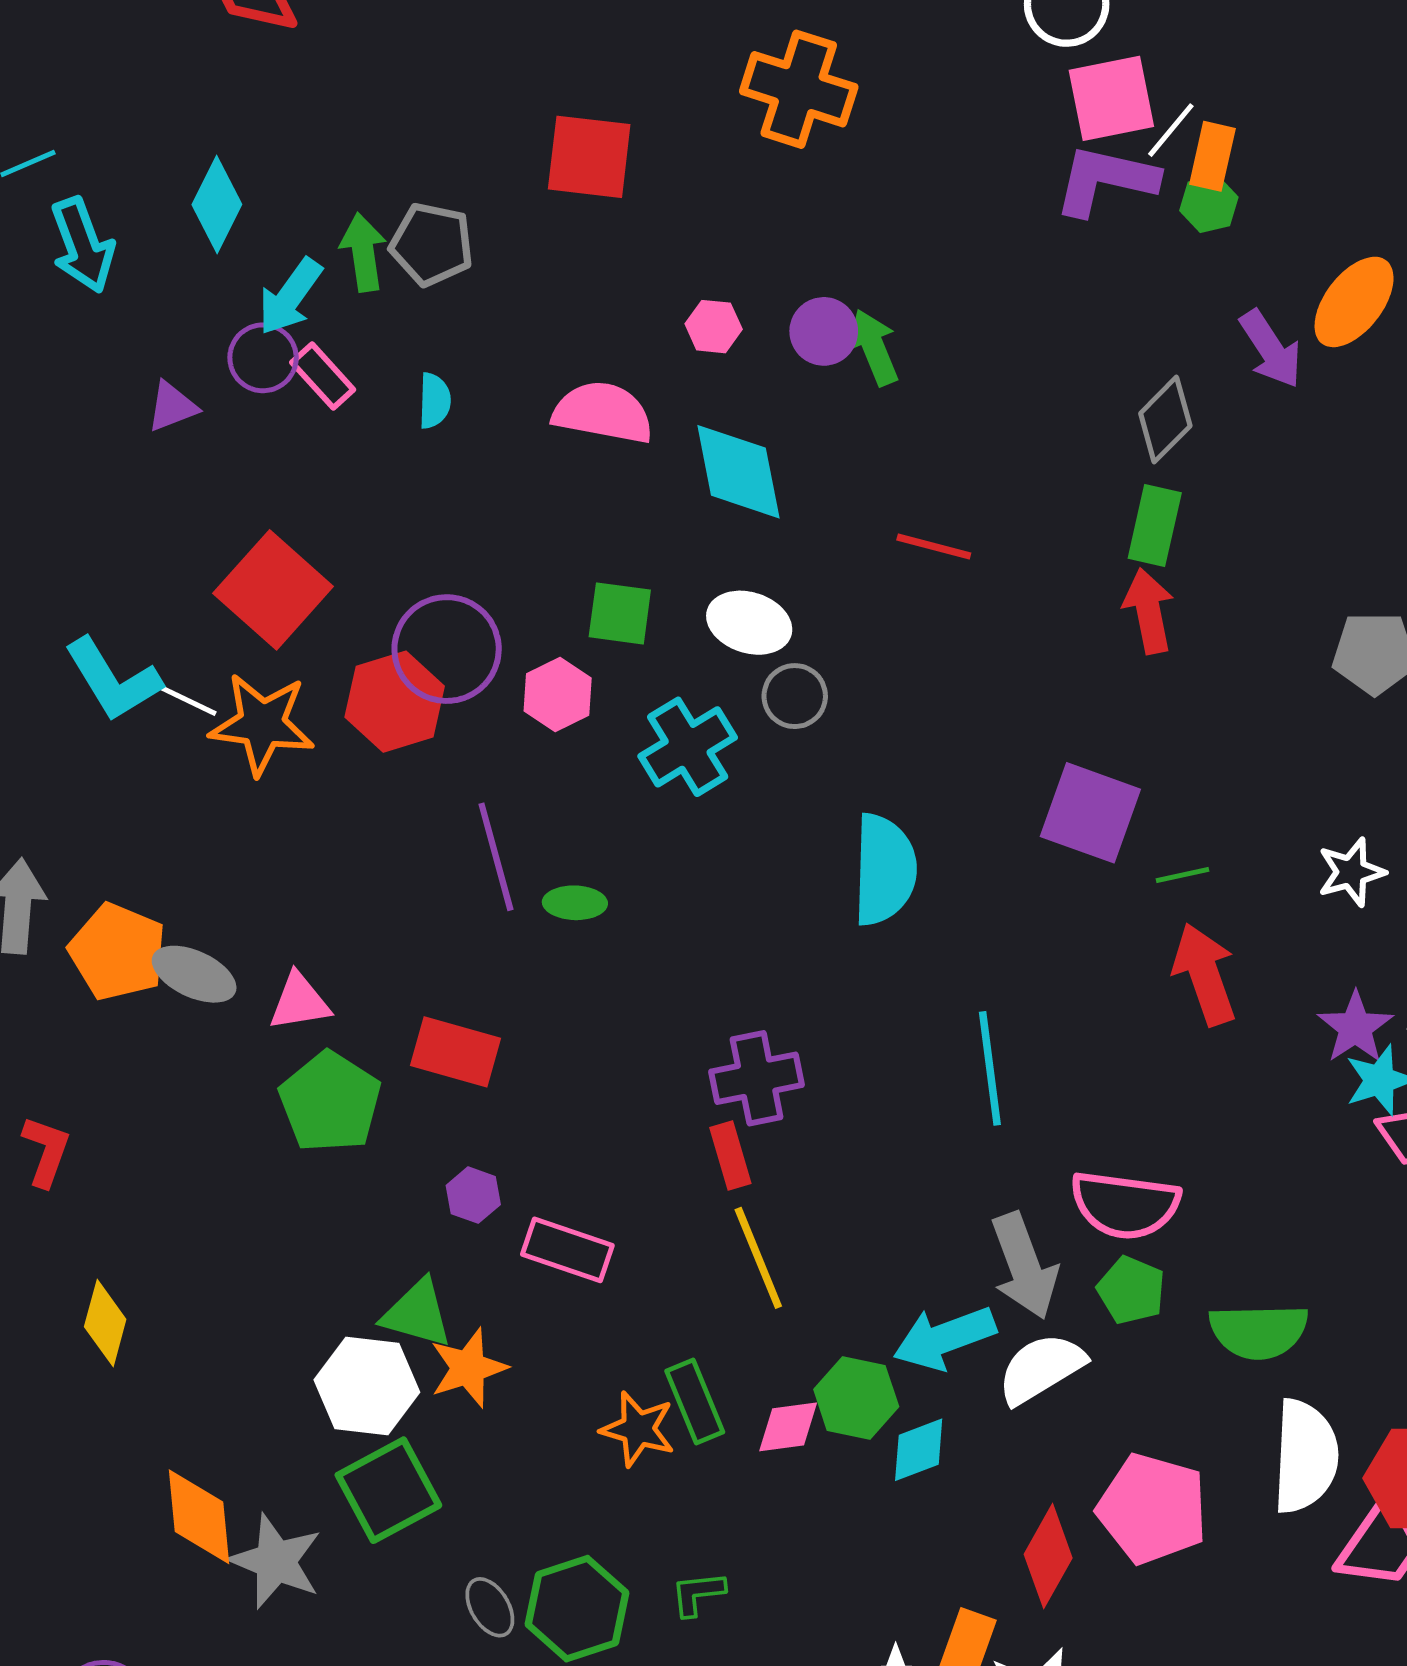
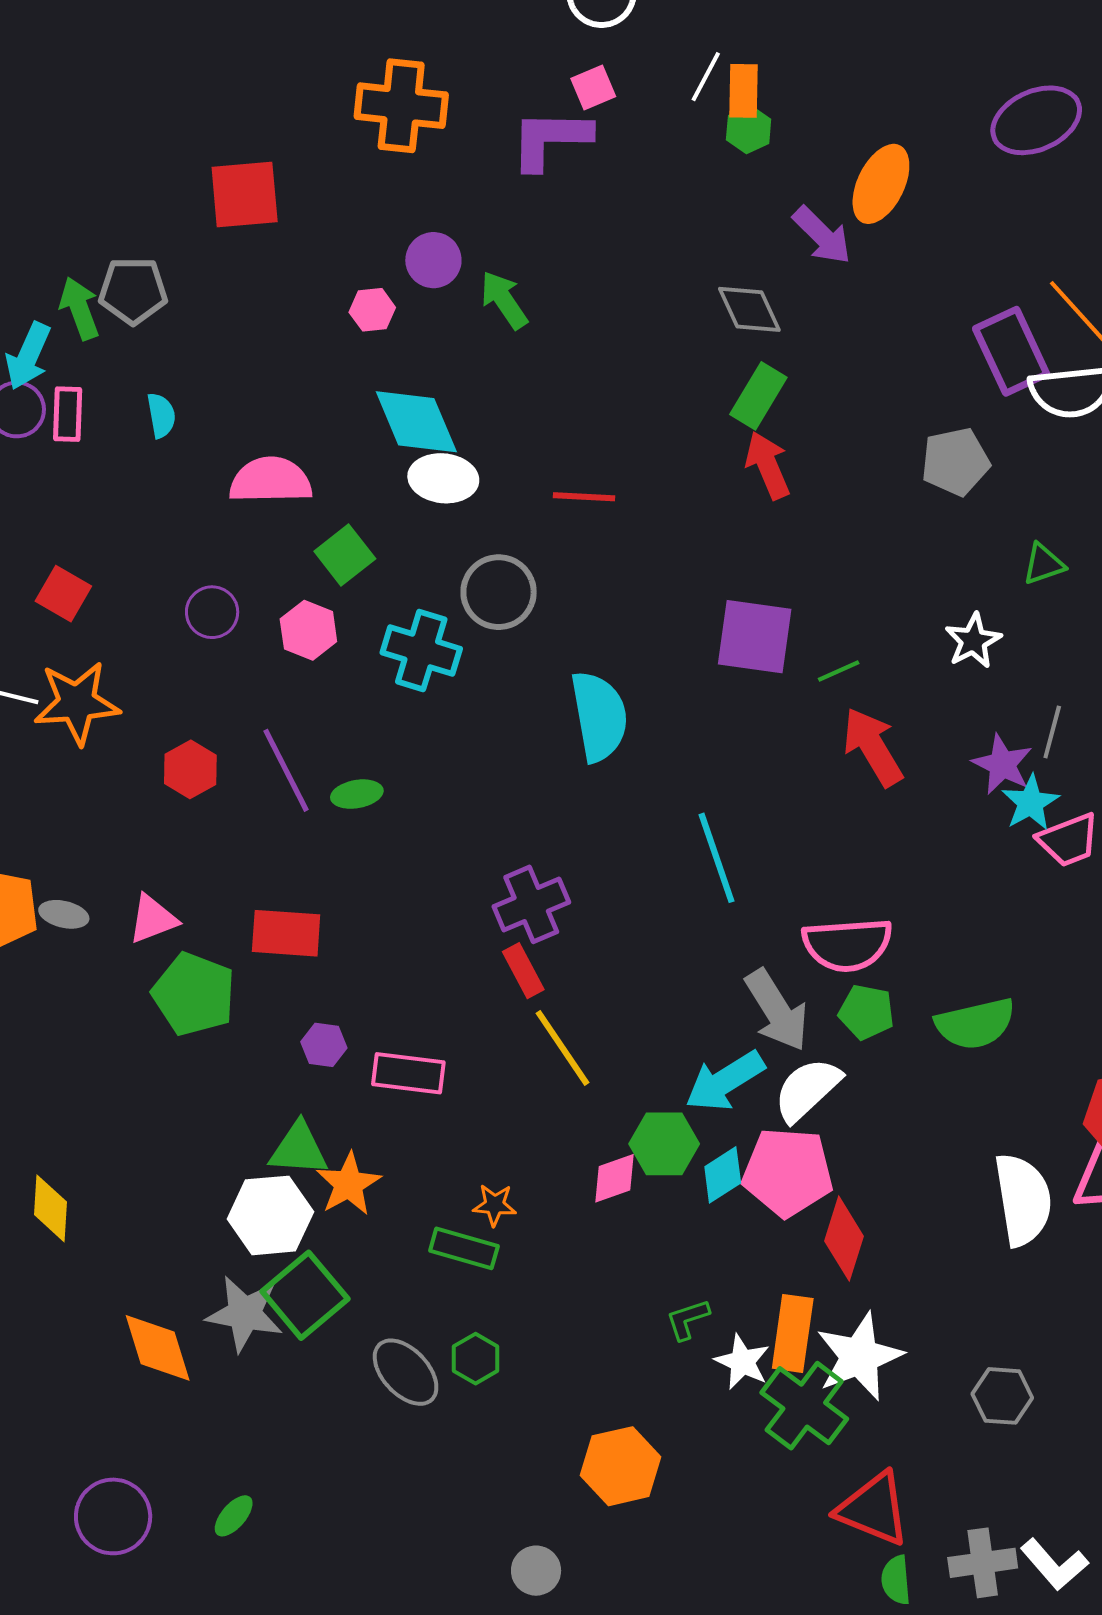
pink square: (1111, 98) -> (593, 87), moved, size x0.6
purple L-shape: (1106, 180) -> (550, 139), moved
purple circle: (824, 331) -> (433, 260), moved
pink rectangle: (323, 376) -> (68, 414), turned 56
pink semicircle: (603, 413) -> (271, 480), moved
gray diamond: (1165, 420) -> (749, 309), turned -58
green rectangle: (1155, 525) -> (758, 396), turned 30
red line: (934, 546) -> (584, 497), moved
red square: (273, 590) -> (63, 594), size x0.6
green square: (620, 613) -> (345, 555), turned -34
white ellipse: (749, 623) -> (443, 478), moved
purple circle: (447, 649) -> (212, 612), size x0.6
gray circle: (795, 696) -> (499, 592), size x1.4
red hexagon: (395, 702) -> (190, 769), moved, size x0.7
cyan cross: (688, 747) -> (421, 651), turned -30
gray ellipse: (194, 974) -> (64, 914), size x0.7
green rectangle: (695, 1402) -> (464, 1248), moved, turned -40
orange star: (638, 1429) -> (495, 1205), size x0.7
white semicircle: (1305, 1456) -> (1023, 1200), moved
pink pentagon: (1152, 1509) -> (788, 1172), moved
gray star: (276, 1561) -> (245, 1314), moved
green L-shape: (698, 1594) -> (688, 1319), moved
gray ellipse: (490, 1607) -> (406, 1372), size x1.5
green hexagon: (577, 1609) -> (476, 1359), size x0.6

